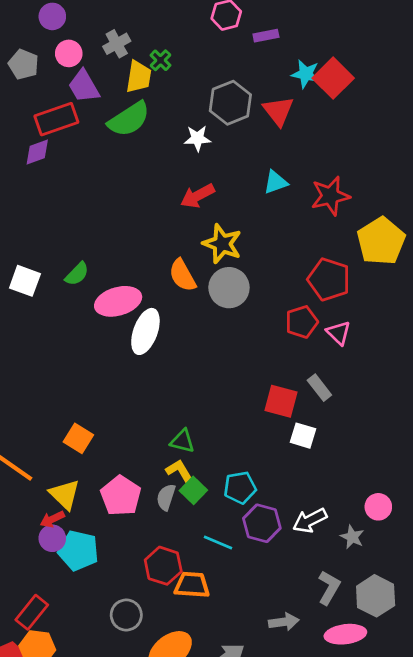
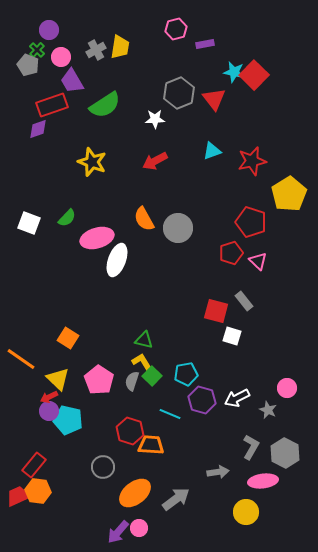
green cross: (161, 60) -> (37, 50), moved
yellow trapezoid: (139, 77) -> (120, 47), moved
yellow star: (222, 244) -> (92, 162), moved

